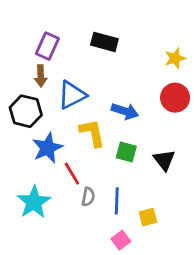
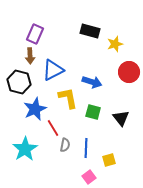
black rectangle: (104, 42) -> (90, 31), moved
yellow star: (175, 58) -> (115, 44), moved

